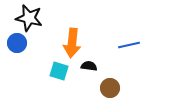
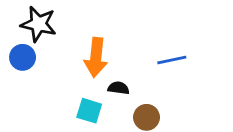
cyan square: (59, 71) -> (89, 111), moved

